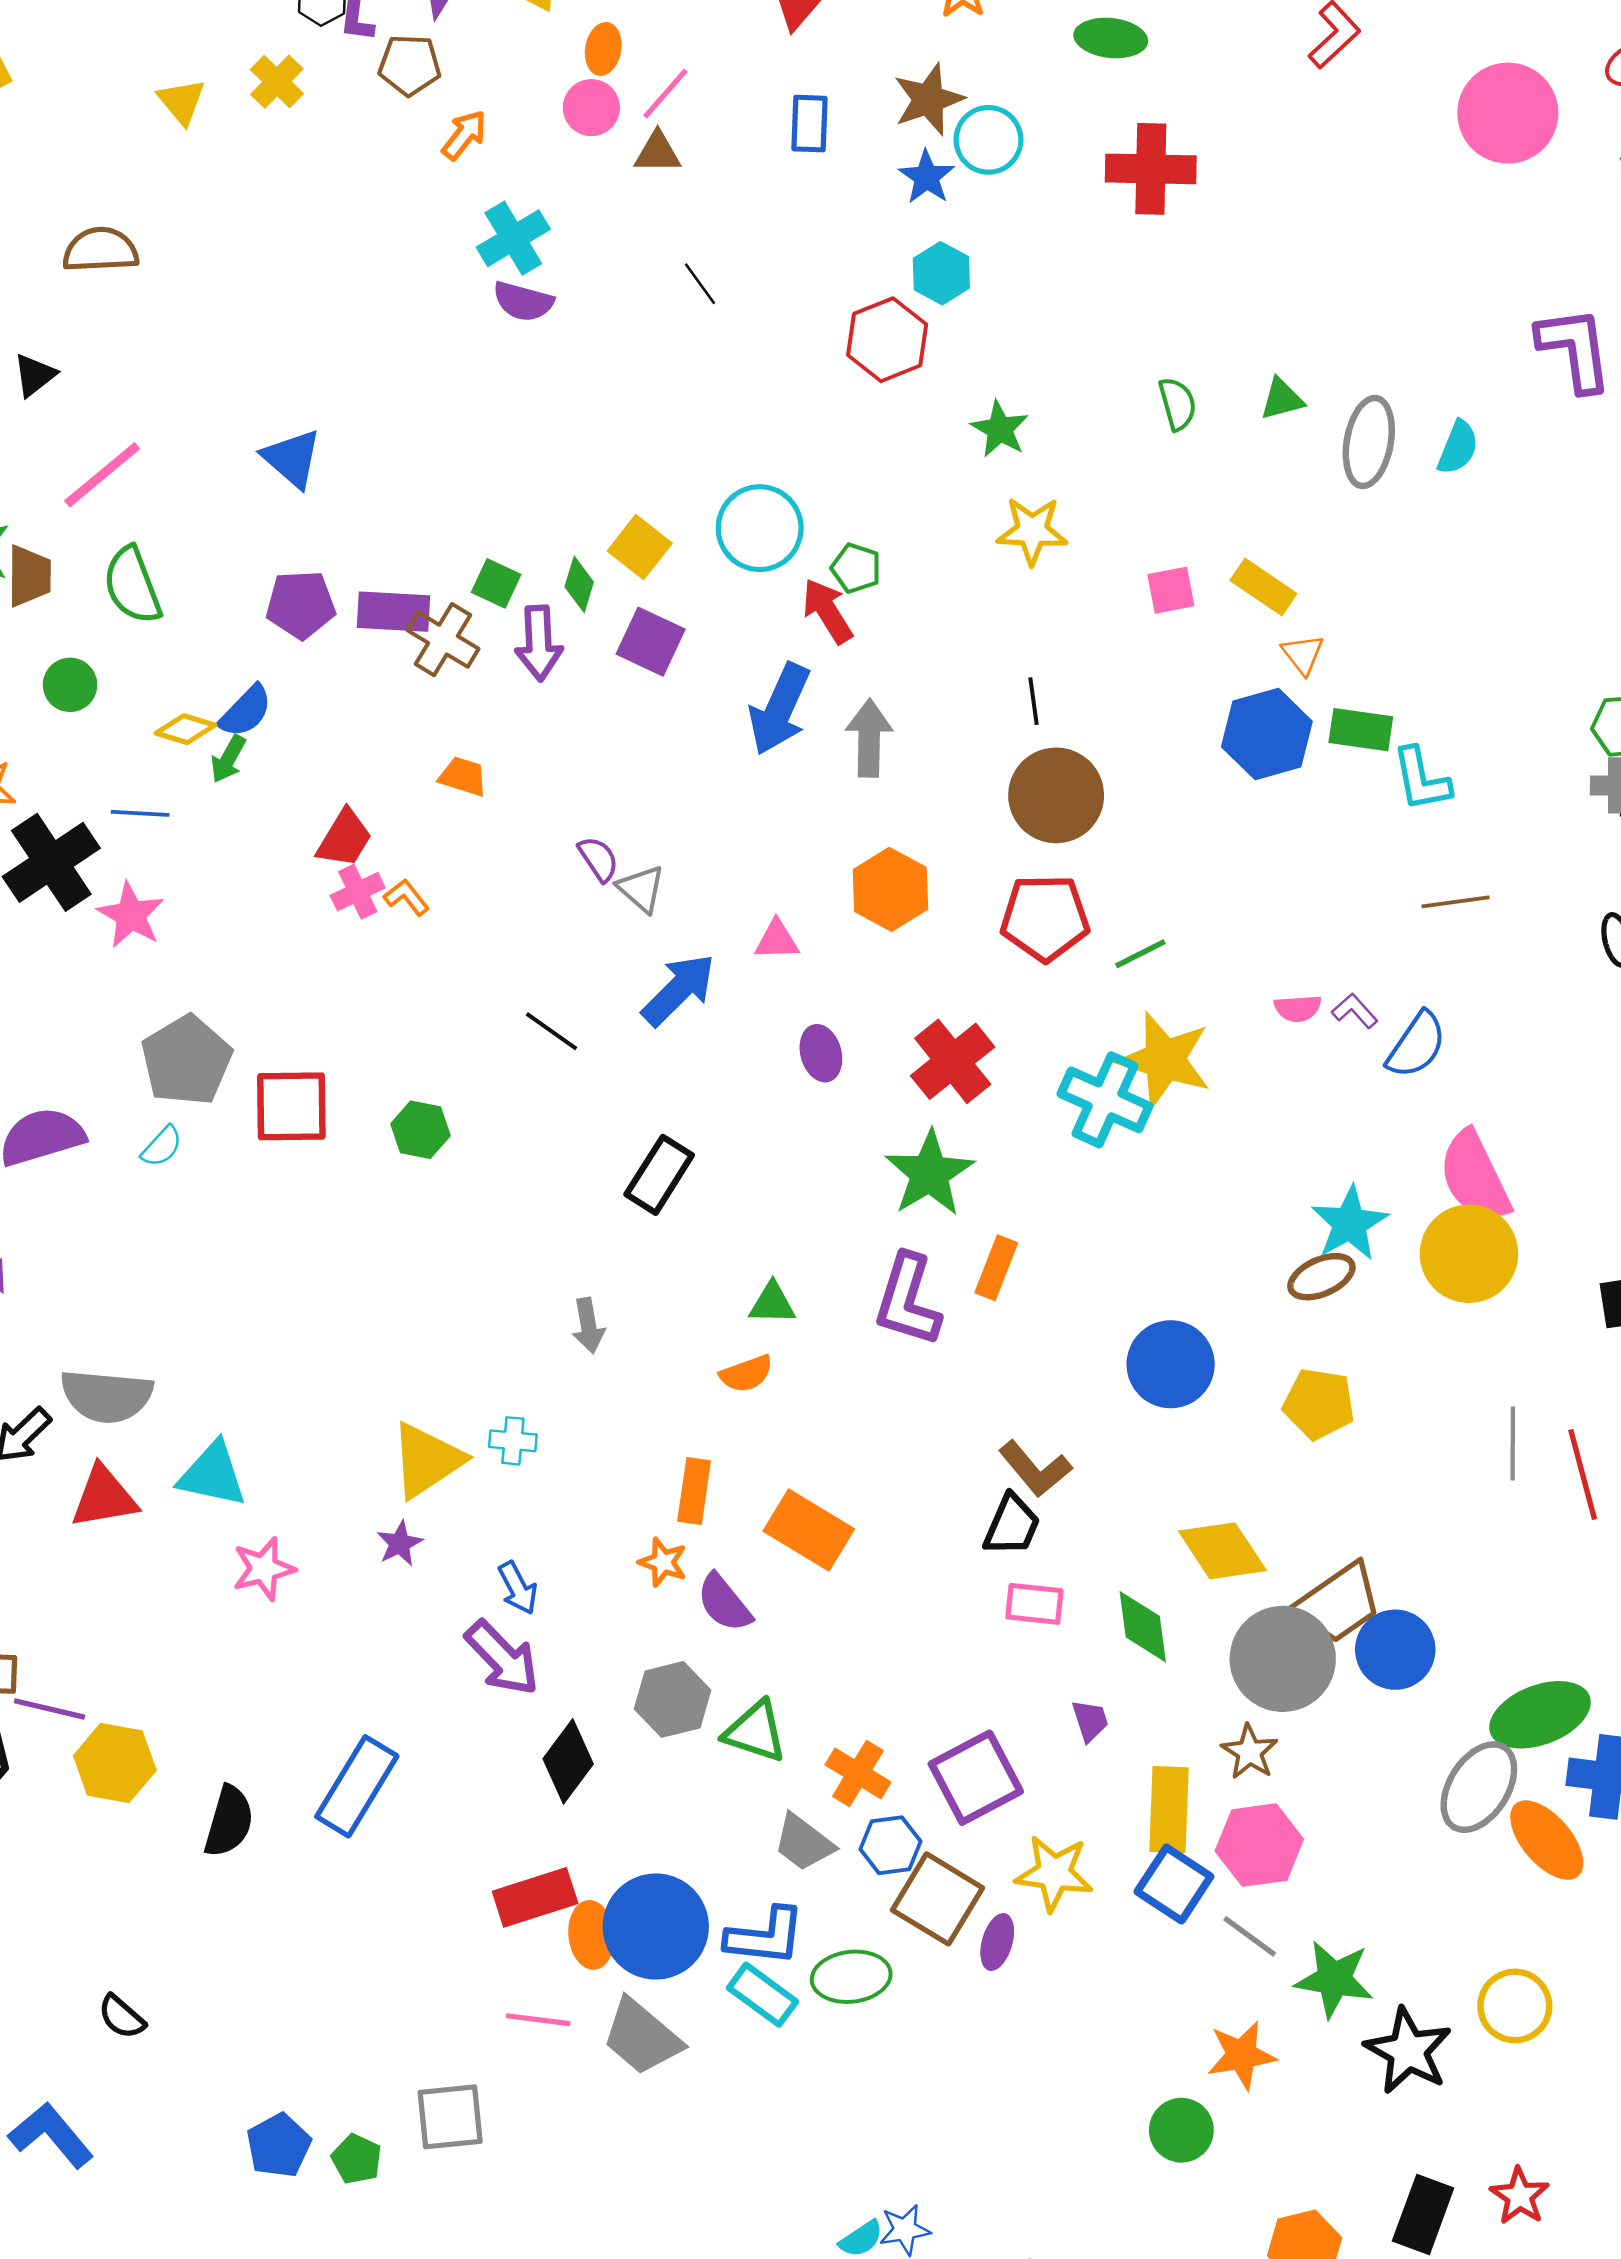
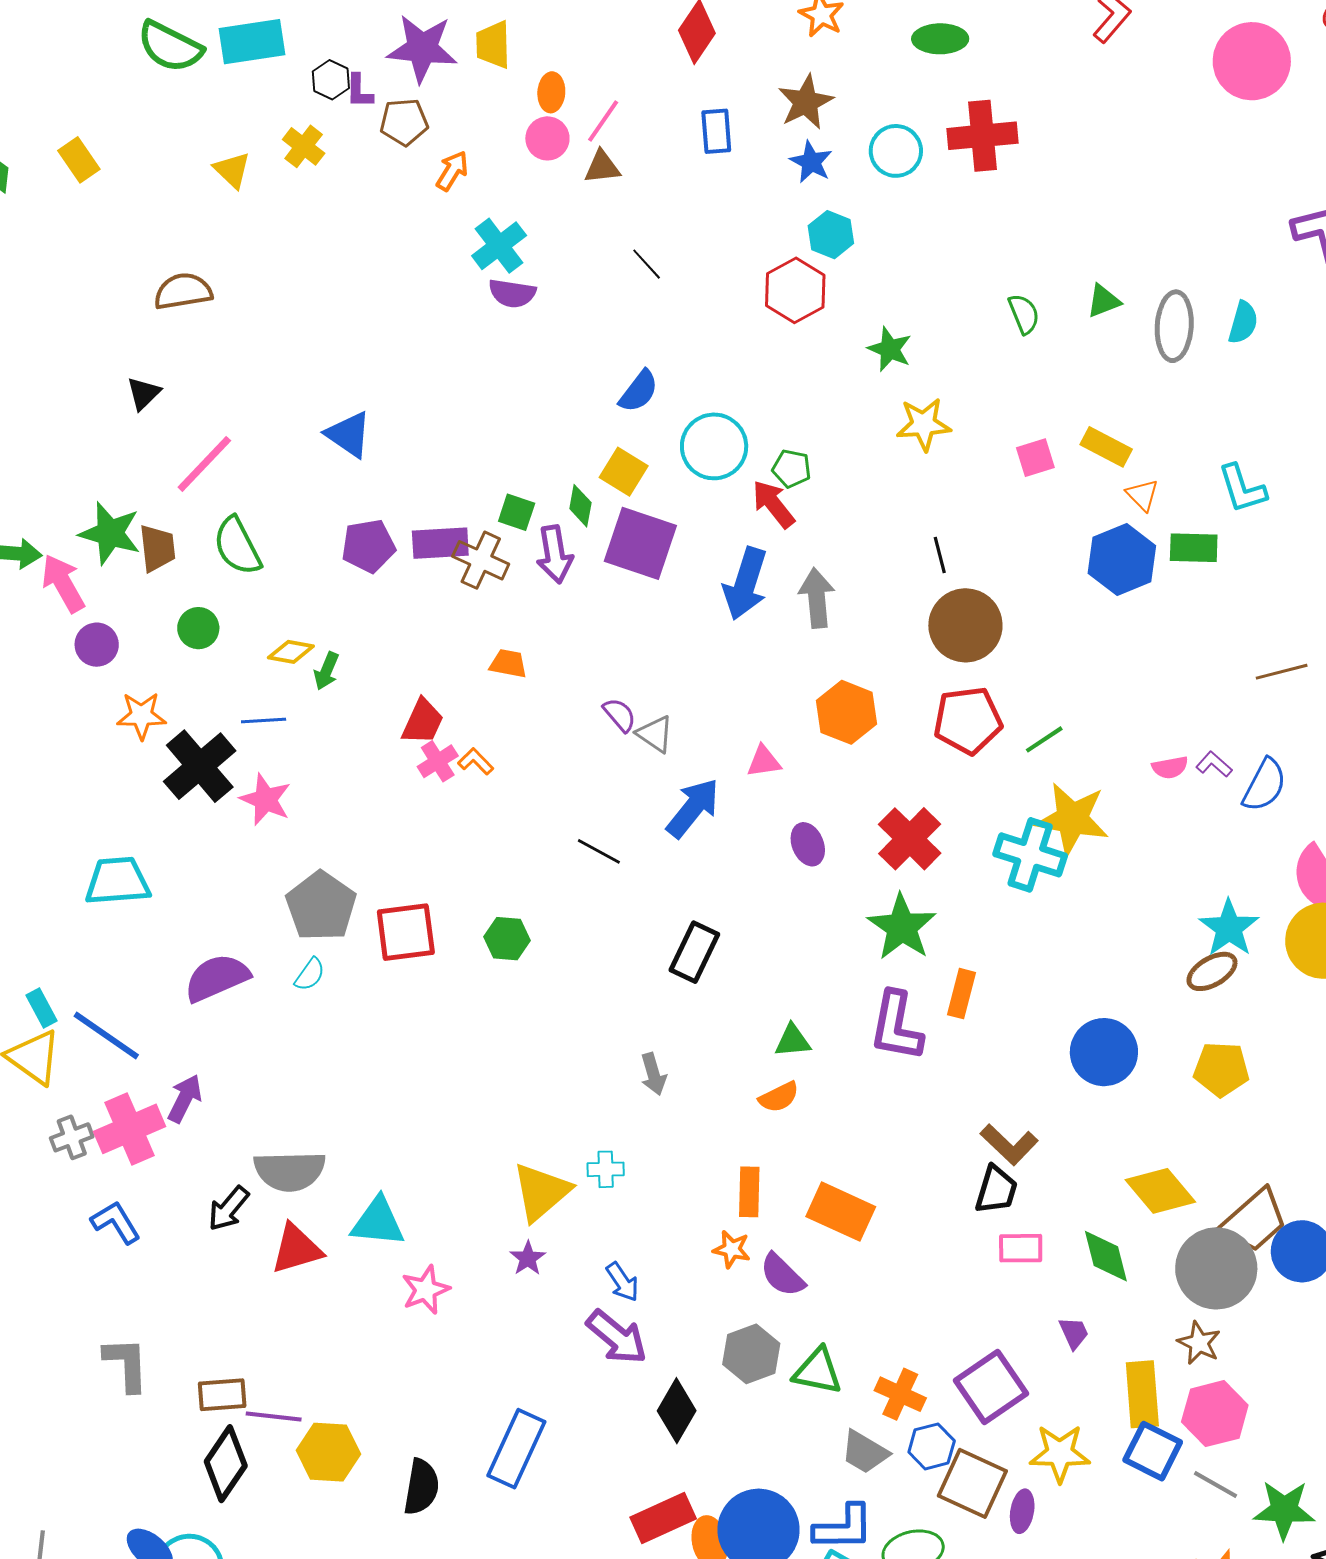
cyan circle: (988, 140) -> (896, 151), moved
purple square: (651, 642) -> (640, 543), size x1.4
blue semicircle: (246, 711) -> (639, 391), moved
cyan L-shape: (1421, 779) -> (1242, 489), moved

